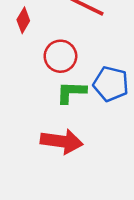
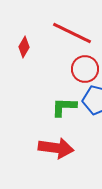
red circle: (60, 56) -> (85, 69), moved

